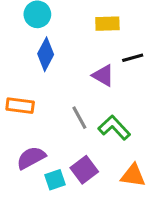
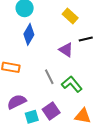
yellow rectangle: (107, 24) -> (70, 16), turned 42

